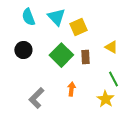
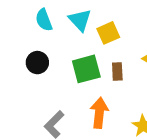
green square: (61, 55) -> (86, 69), turned 30
orange arrow: (71, 89) -> (99, 113), size x1.6

